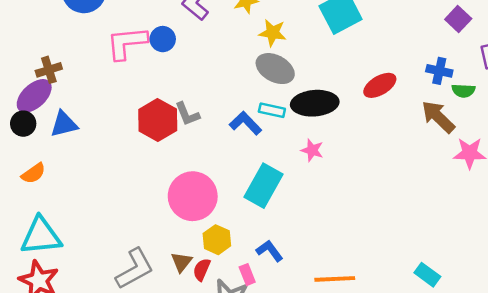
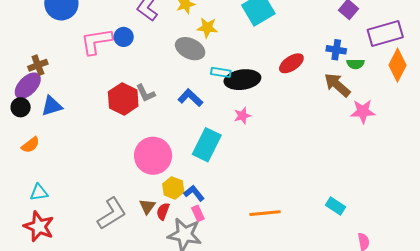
gray ellipse: (275, 69) -> (190, 49), moved
cyan rectangle: (272, 110) -> (221, 72), moved
pink star: (312, 150) -> (242, 116), turned -30
cyan triangle: (41, 236) -> (39, 192), size x0.6
blue L-shape: (270, 251) -> (194, 193), moved

